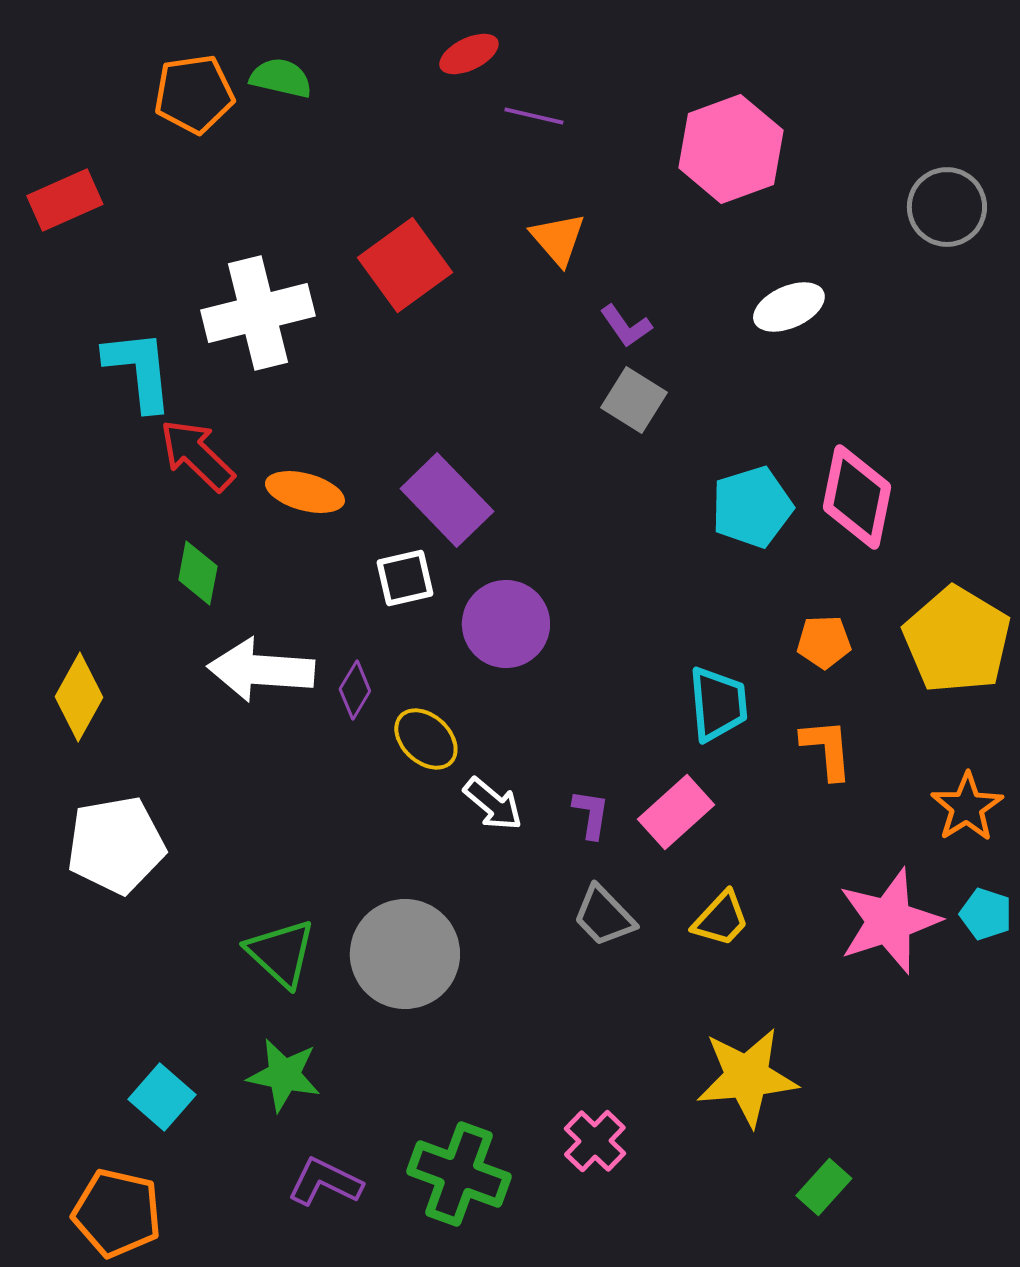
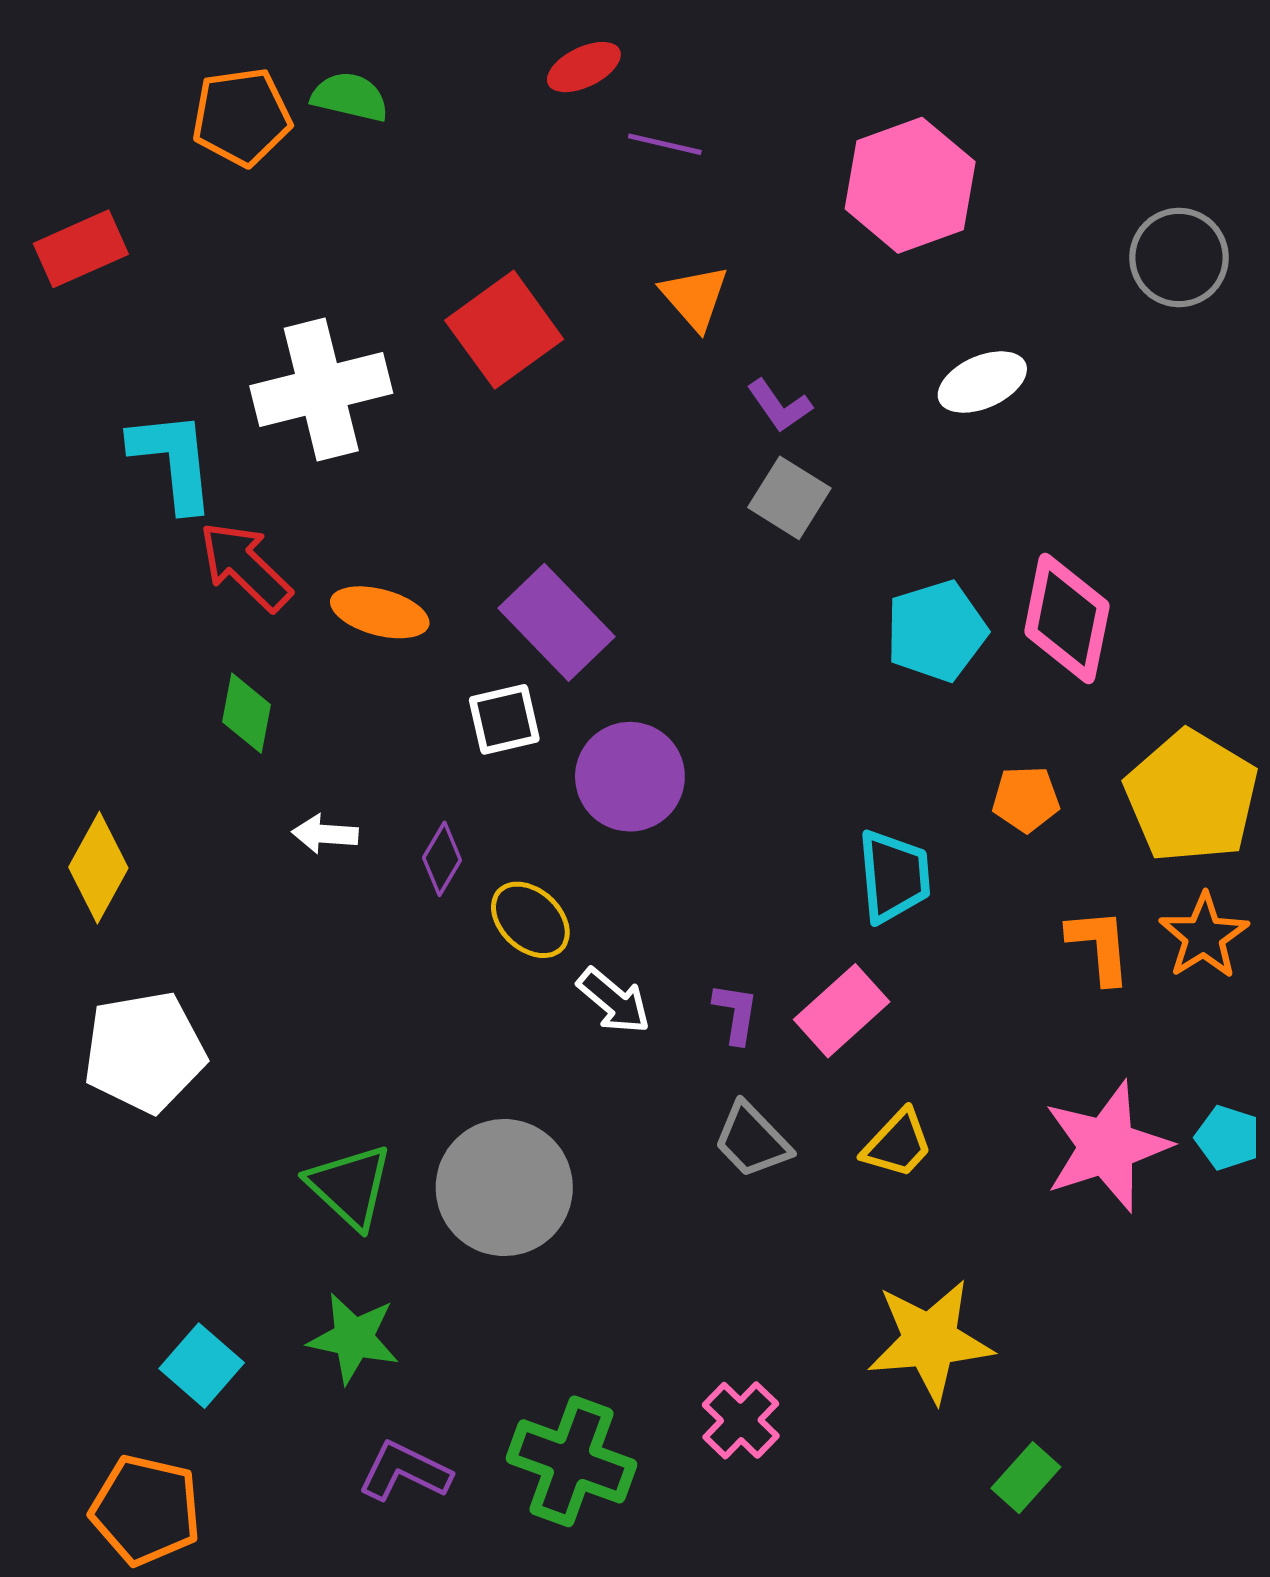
white arrow: (261, 670) -> (325, 834), size x0.5
orange L-shape: (827, 749) -> (1099, 946), moved
orange star: (967, 807) -> (1204, 936), moved

